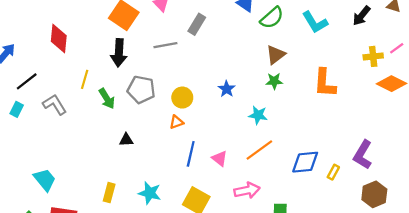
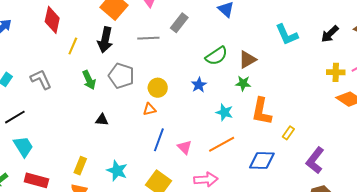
green semicircle: (272, 18) -> (216, 56), moved
yellow line: (85, 79) -> (73, 46), moved
black line: (27, 81) -> (15, 117), moved
orange L-shape: (325, 83) -> (262, 111), moved
yellow rectangle: (333, 172) -> (288, 133), moved

